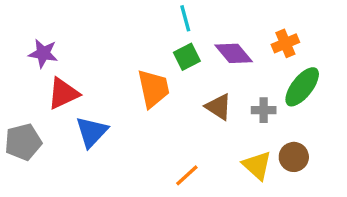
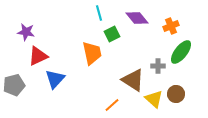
cyan line: (185, 18) -> (99, 13), moved
purple diamond: (234, 53) -> (137, 18), moved
brown triangle: (219, 107) -> (133, 80), moved, size x1.4

